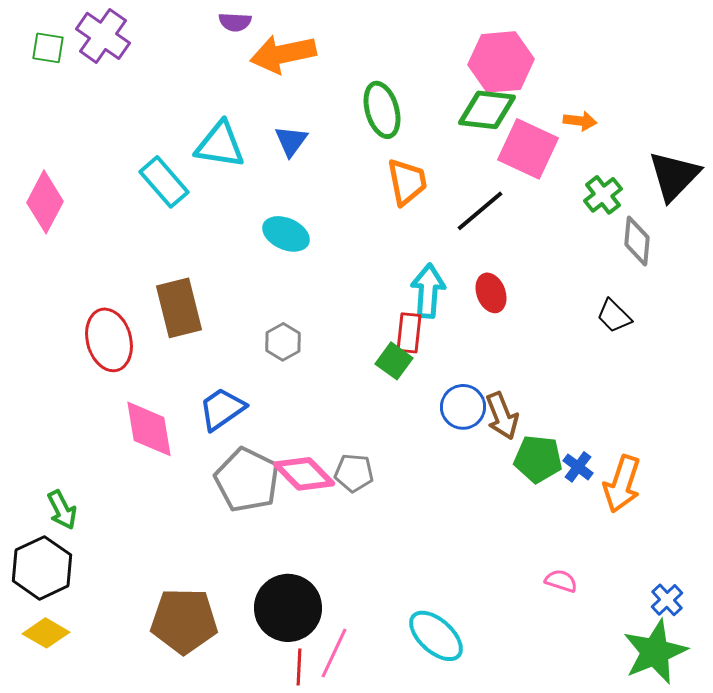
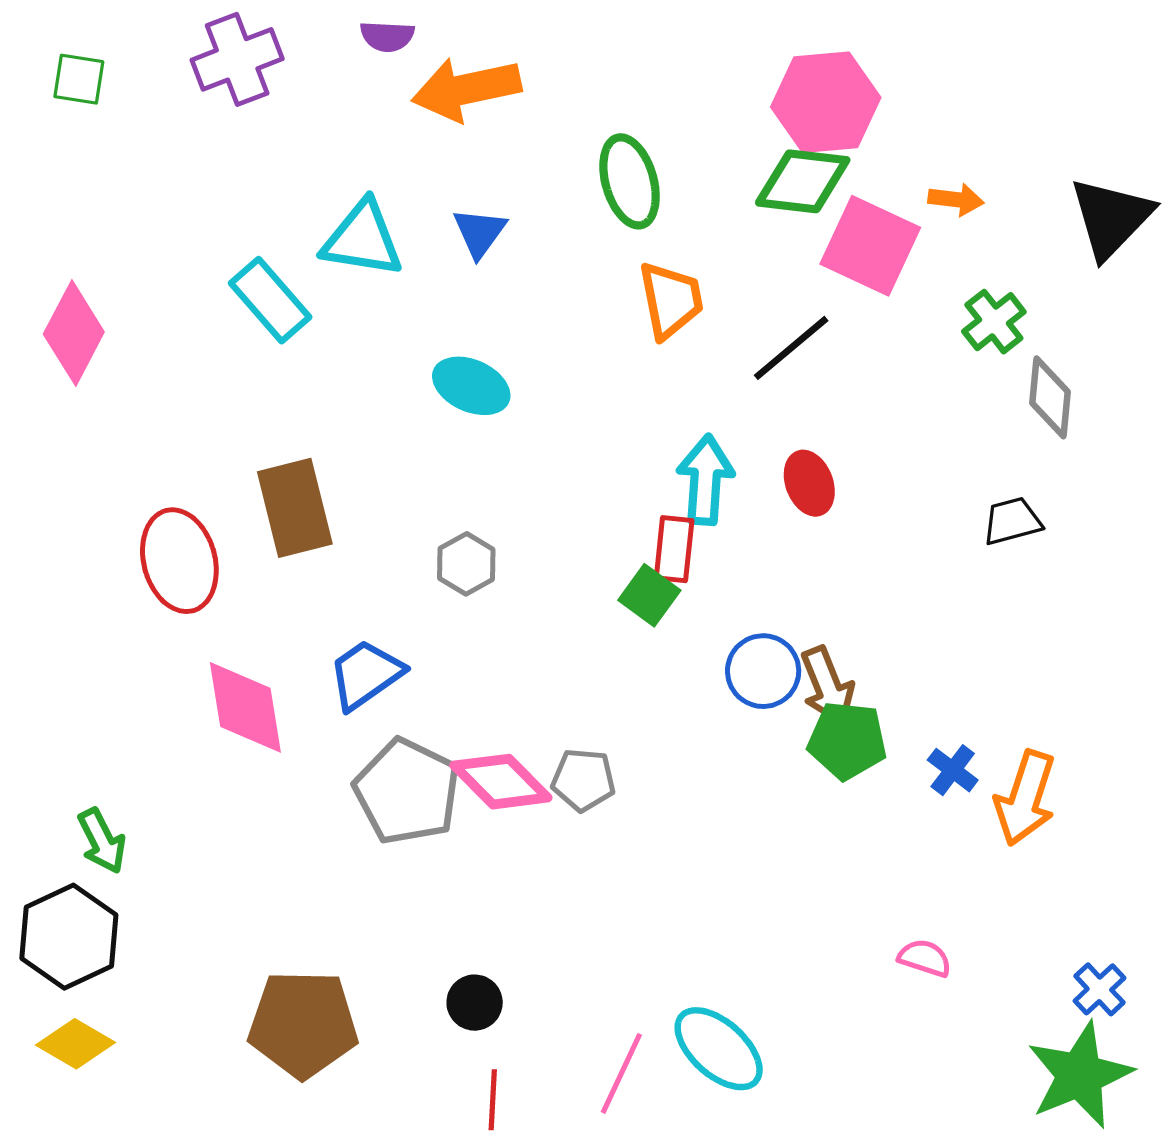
purple cross: (103, 36) -> (237, 59), moved, turned 34
black triangle: (674, 176) -> (1111, 218), moved
black trapezoid: (614, 316) -> (1012, 521), turned 120
green pentagon: (538, 459) -> (847, 740), moved
black circle: (288, 608) -> (475, 1003), size x0.5
pink line: (334, 653) -> (621, 1073), moved

